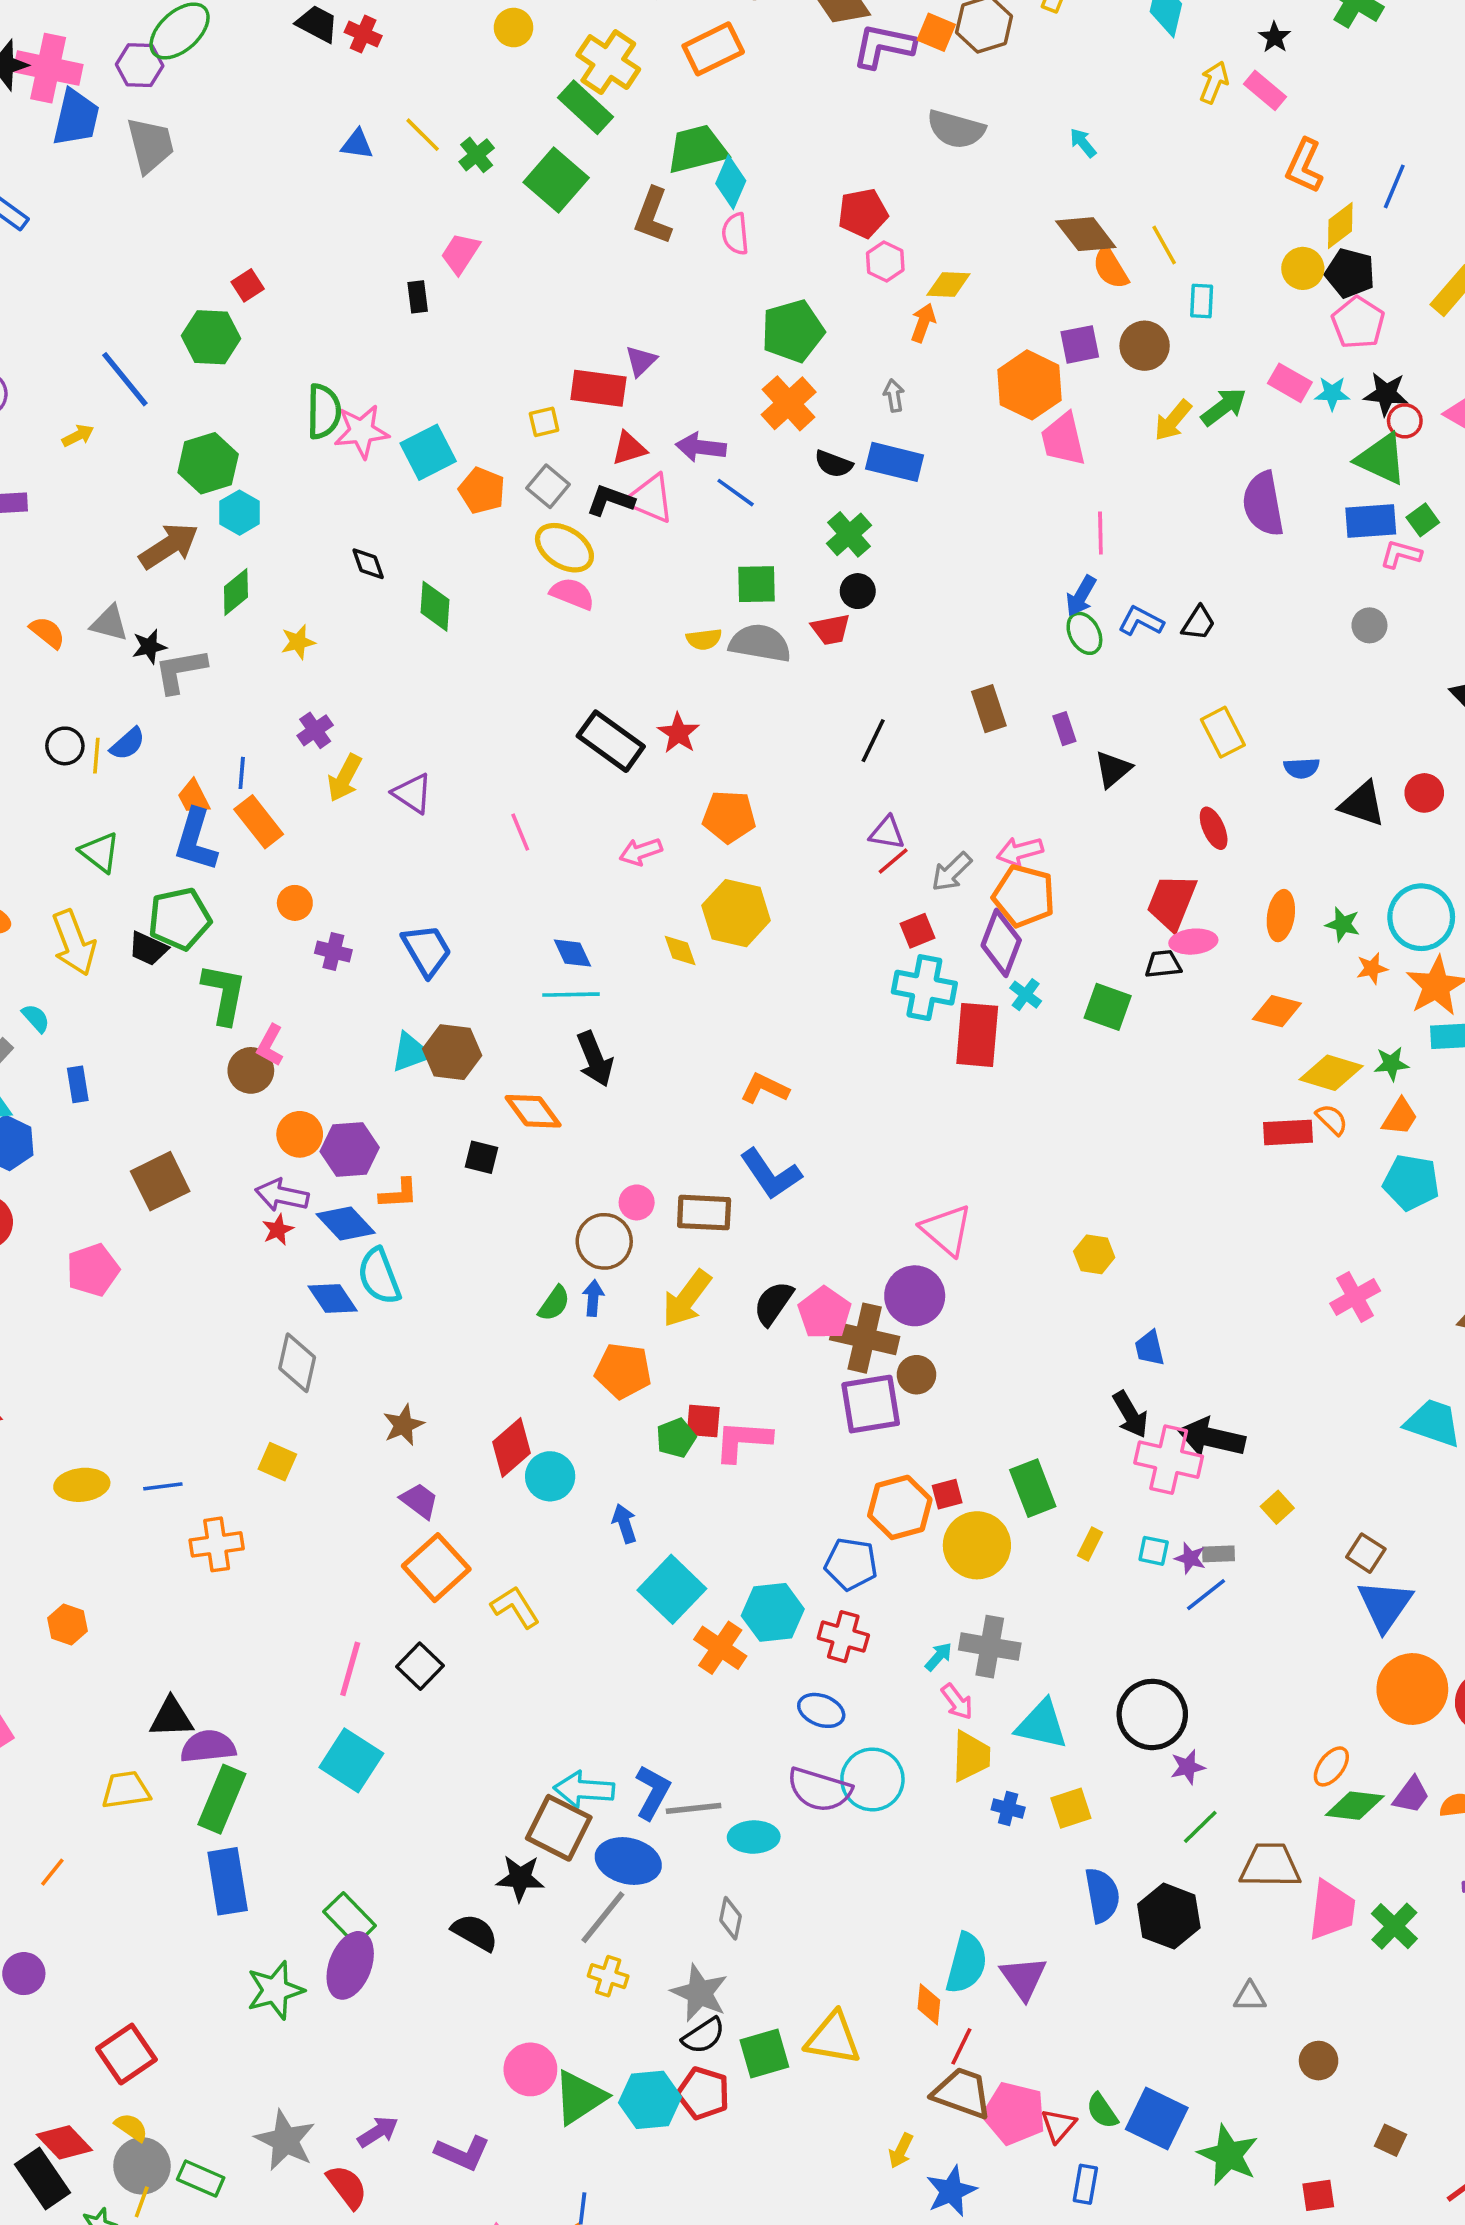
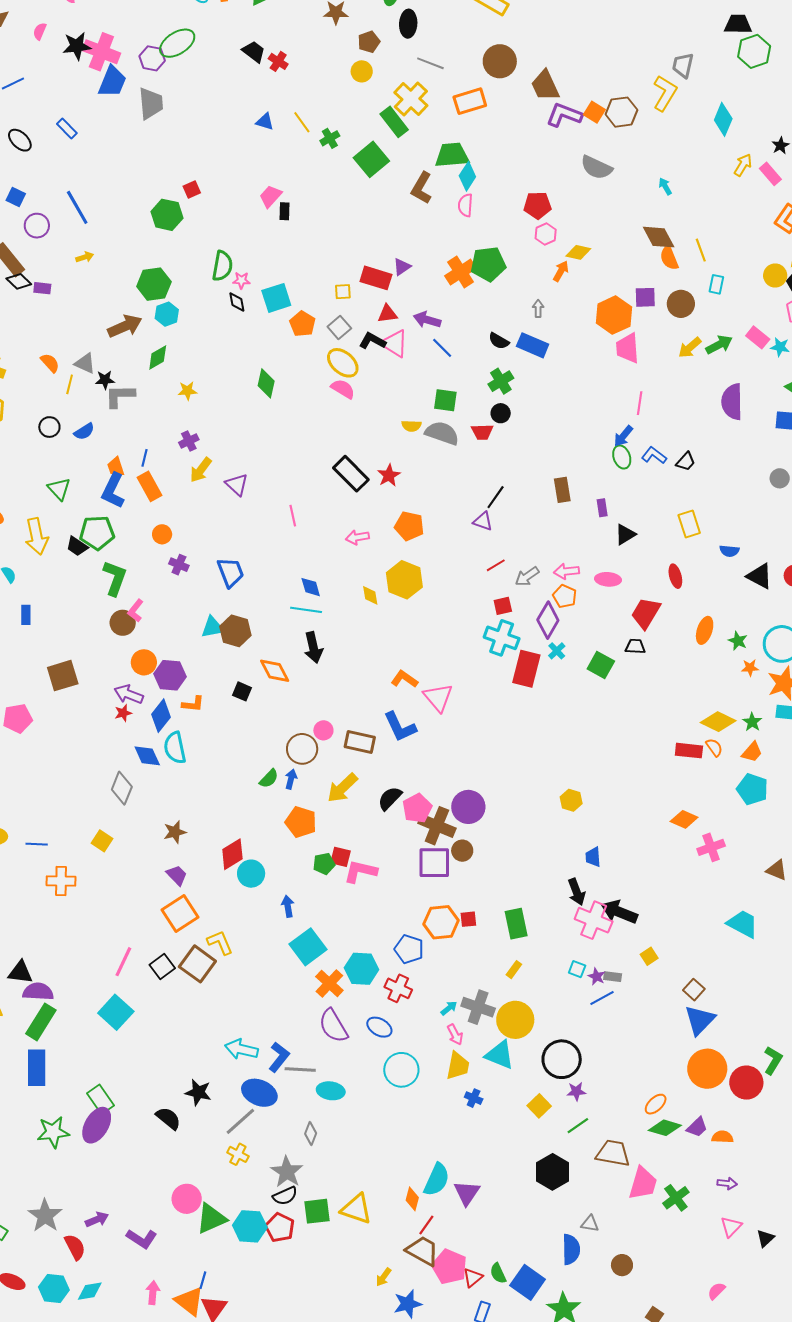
pink trapezoid: (460, 253) -> (271, 196), moved
blue line: (125, 379) -> (77, 207), moved
orange cross: (789, 403) -> (461, 272), moved
pink star: (362, 431) -> (241, 280), size x0.6
black diamond: (368, 564) -> (237, 302), moved
yellow line: (96, 756) -> (70, 384), moved
purple triangle: (887, 833) -> (483, 521), moved
orange pentagon: (1024, 896) -> (565, 596), size x0.7
pink ellipse: (1193, 942) -> (608, 579), moved
orange diamond: (1277, 1011) -> (684, 819), moved
green star: (1391, 1064) -> (752, 722), turned 30
blue diamond: (346, 1224) -> (161, 716), turned 72
pink triangle: (946, 1230) -> (438, 697), moved
yellow rectangle: (1090, 1544) -> (514, 970), moved
yellow circle: (977, 1545) -> (515, 1020), moved
purple semicircle: (819, 1790) -> (333, 1026), moved, turned 33
yellow square: (1071, 1808) -> (539, 1106), moved, turned -35
brown square: (559, 1828) -> (197, 964), moved
blue semicircle: (1102, 1895) -> (571, 1249), moved

